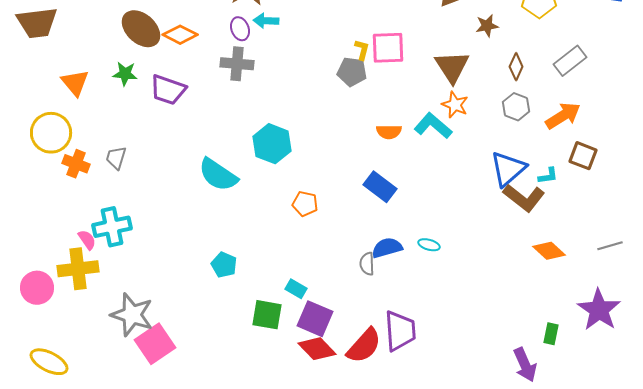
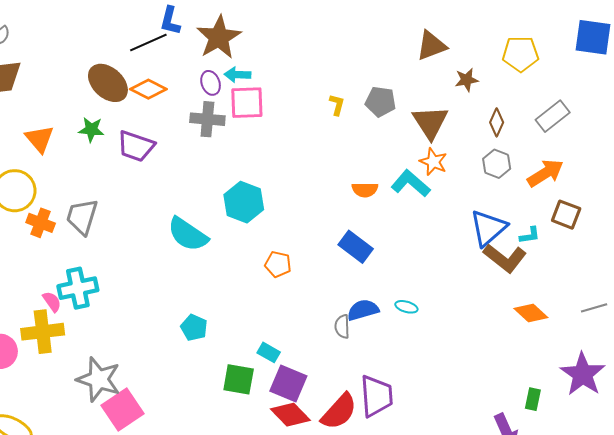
pink square: (388, 48) -> (247, 103), moved
gray pentagon: (352, 72) -> (381, 102), moved
gray trapezoid: (116, 158) -> (82, 217), size x1.5

